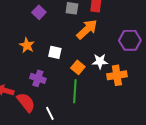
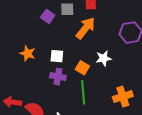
purple square: (39, 12) -> (48, 16), moved
orange cross: (117, 75) -> (123, 97), moved
purple cross: (38, 78) -> (58, 77), moved

